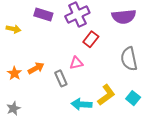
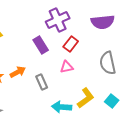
purple rectangle: (43, 14) -> (41, 45), moved, turned 42
pink triangle: (76, 63) -> (67, 67), moved

